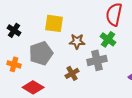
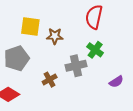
green cross: (108, 39) -> (95, 50), moved
brown star: (77, 41) -> (55, 36), moved

